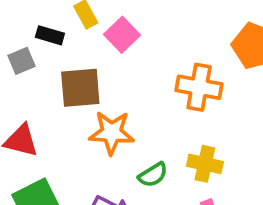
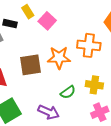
brown square: (80, 88) -> (30, 65), moved
orange star: (112, 133) -> (59, 58), moved

